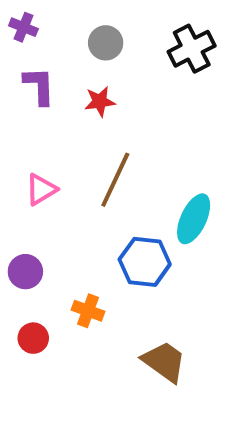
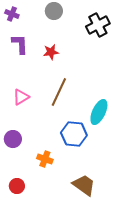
gray circle: (106, 43) -> (54, 11), moved
red circle: (33, 338) -> (17, 186), moved

